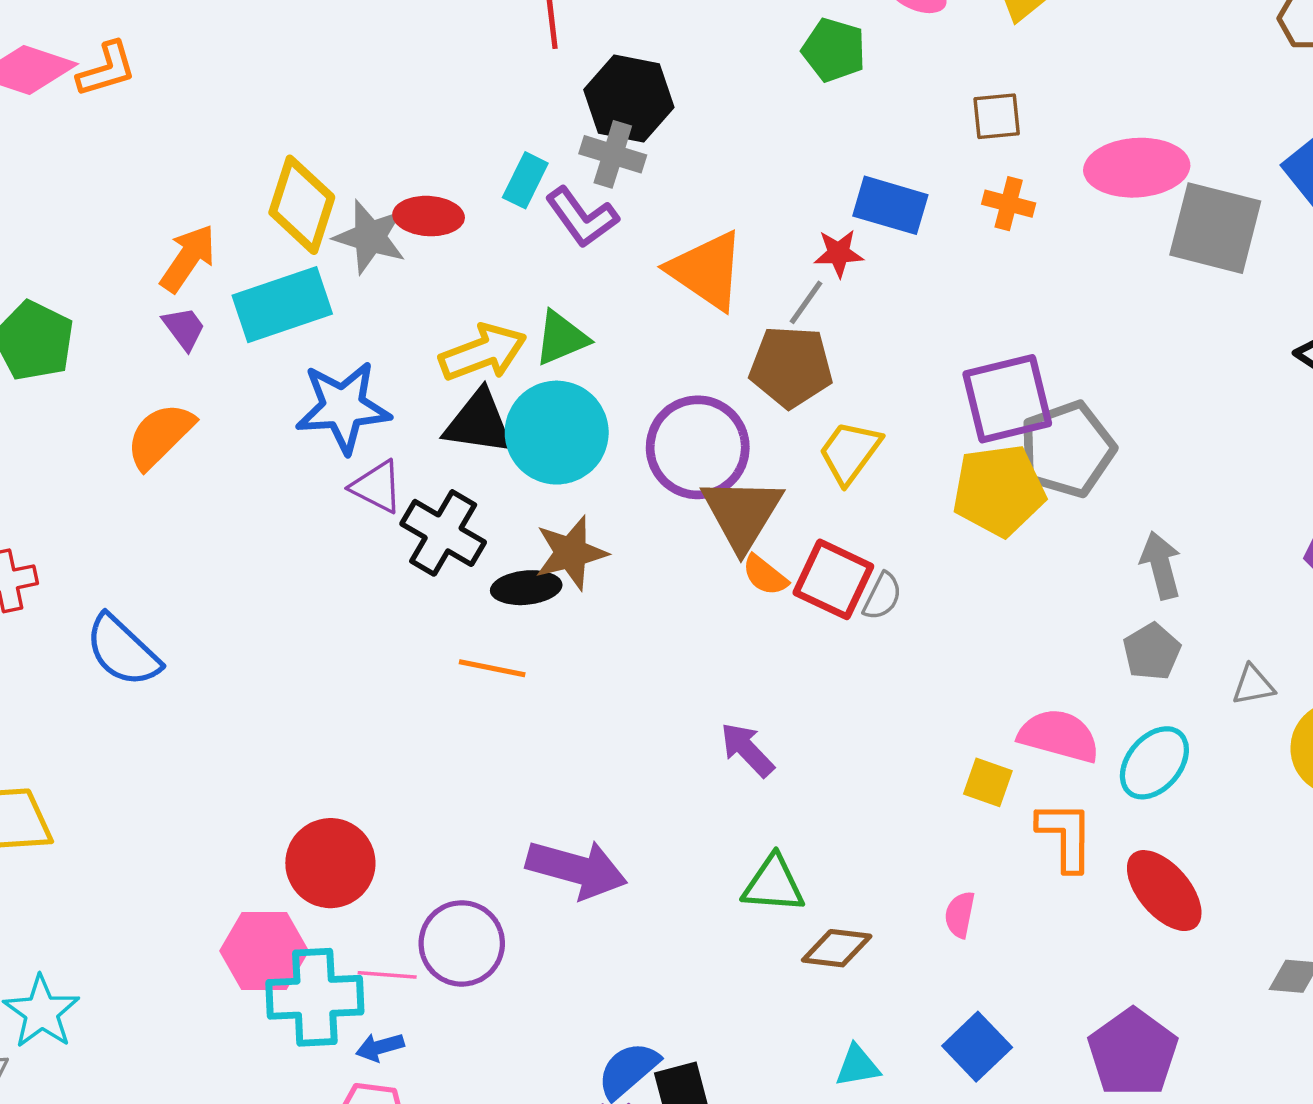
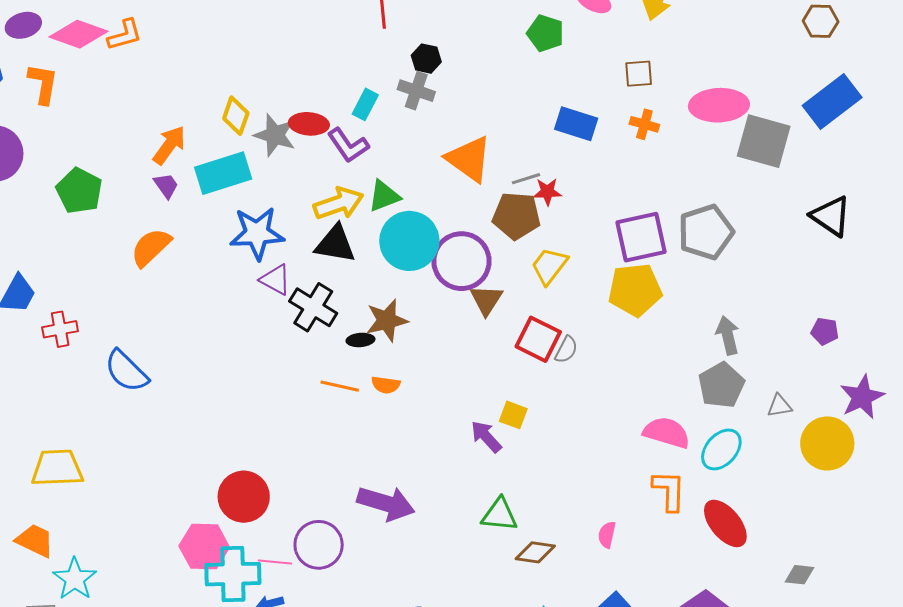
black hexagon: (629, 98) -> (426, 59), size x0.6
yellow diamond: (302, 205) -> (236, 116), size x0.7
purple L-shape: (582, 217) -> (348, 145), moved
red star: (839, 253) -> (547, 192), moved
gray line: (806, 302) -> (526, 179), turned 36
cyan circle: (557, 433) -> (409, 241), moved
gray pentagon: (1067, 449) -> (706, 232), moved
brown triangle: (742, 514) -> (486, 300), size x0.7
orange semicircle: (765, 575) -> (386, 385), moved, turned -32
black ellipse: (526, 588) -> (360, 340), size x0.7
gray pentagon: (1152, 652) -> (721, 385), size x1.4
yellow square: (988, 782) -> (513, 415), moved

